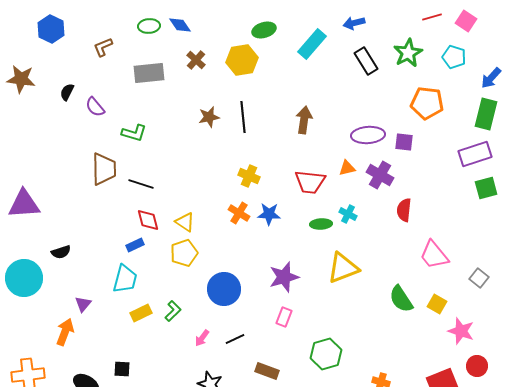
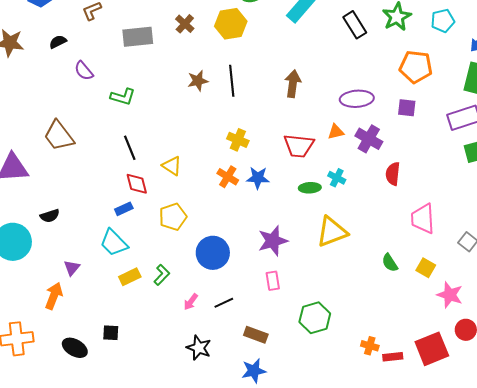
cyan pentagon: (454, 57) -> (443, 21), turned -30
black semicircle: (67, 92) -> (58, 42), moved, turned 36
purple square: (404, 142) -> (407, 108), moved
brown trapezoid: (104, 169) -> (59, 136), moved, turned 144
black line: (141, 184) -> (130, 148), turned 50
yellow triangle: (185, 222) -> (172, 166), moved
pink trapezoid: (434, 255) -> (423, 219), turned 36
cyan trapezoid: (125, 279) -> (114, 243), turned 120
green semicircle: (401, 299) -> (390, 263), size x0.7
pink rectangle: (284, 317) -> (273, 281), turned -30

